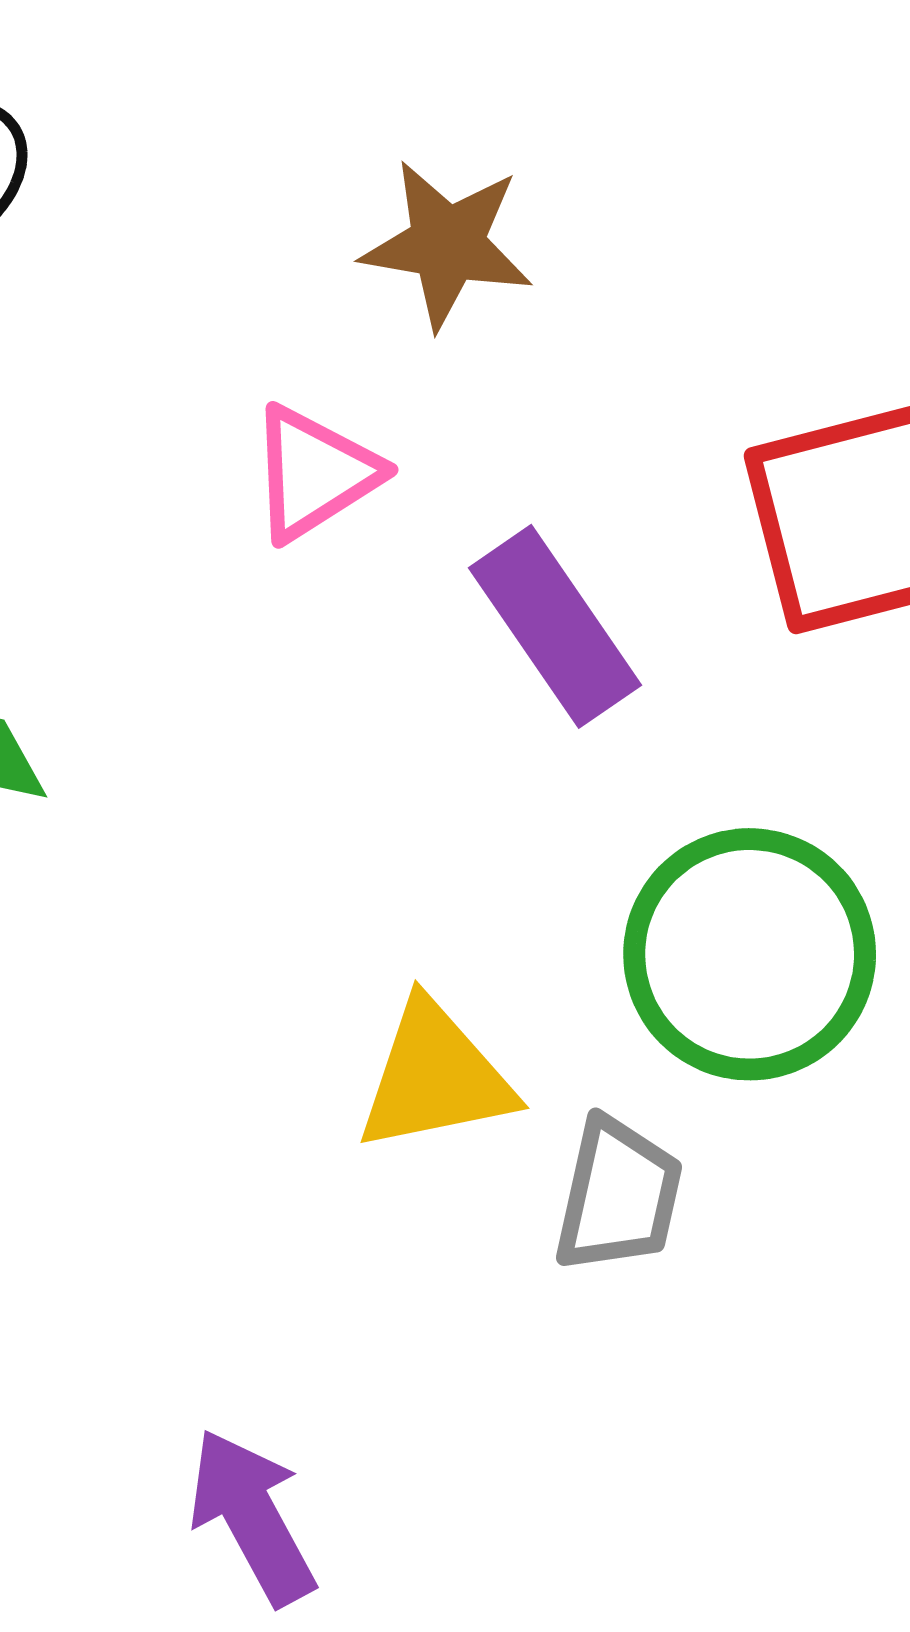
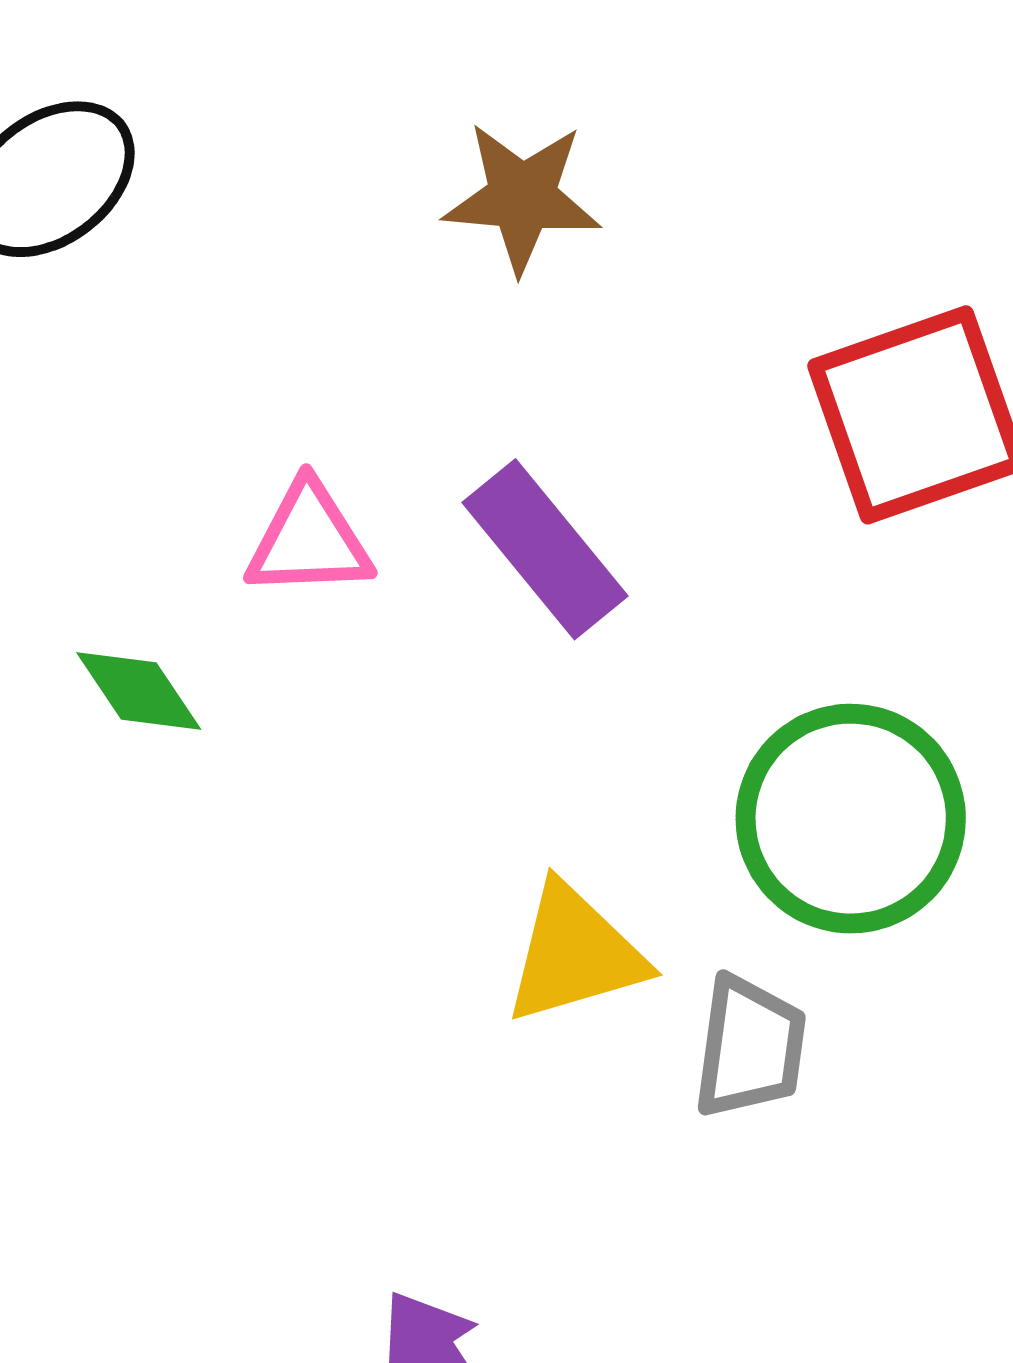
pink triangle: (314, 473) -> (309, 540), moved, turned 35
purple rectangle: (555, 626) -> (545, 549), moved

